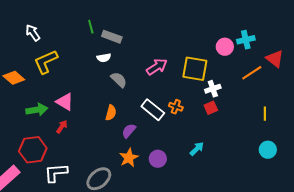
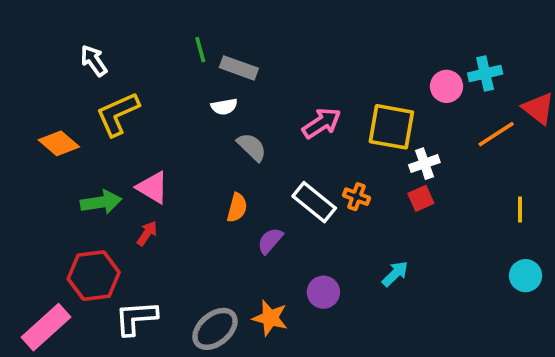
orange star: (129, 158) -> (270, 318), moved, turned -30

